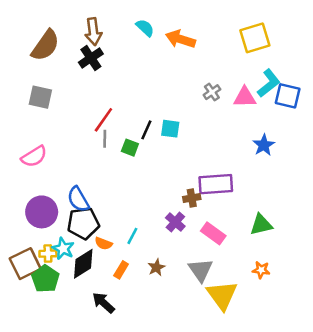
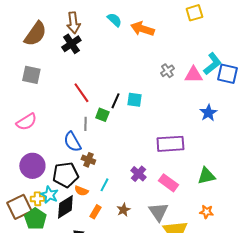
yellow square: (255, 38) -> (194, 13), moved, size x0.7
red line: (103, 120) -> (81, 93), turned -70
gray line: (105, 139) -> (85, 124), moved
brown cross: (192, 198) -> (88, 160), moved, turned 32
blue semicircle: (78, 199) -> (72, 142), moved

